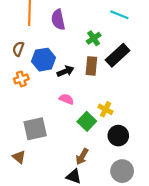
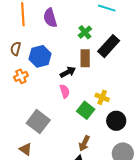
black arrow: (65, 71) -> (68, 72), moved
pink semicircle: (66, 99) -> (65, 91), turned 56
gray square: (35, 129) -> (38, 122), turned -35

